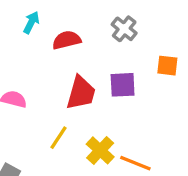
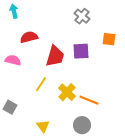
cyan arrow: (31, 22) -> (14, 11), moved, turned -40
red semicircle: (67, 40) -> (29, 37), moved

